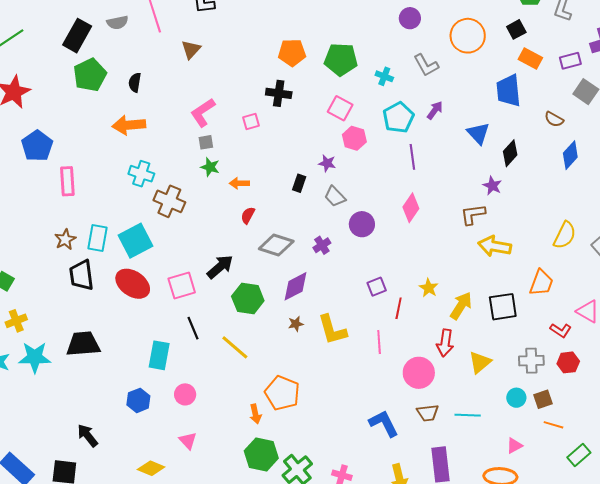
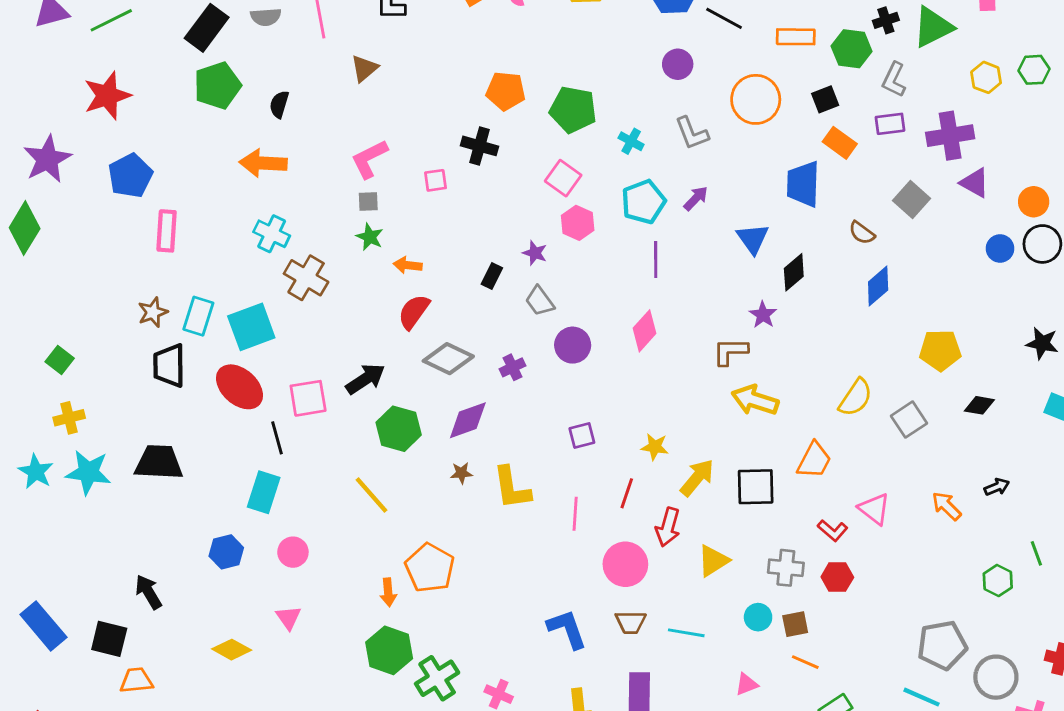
purple rectangle: (570, 61) -> (890, 124), moved
red semicircle: (248, 215) -> (414, 312), size x1.5
yellow star: (429, 288) -> (655, 447), turned -30
red line: (399, 308) -> (627, 493), moved
black line: (193, 328) -> (277, 438), moved

